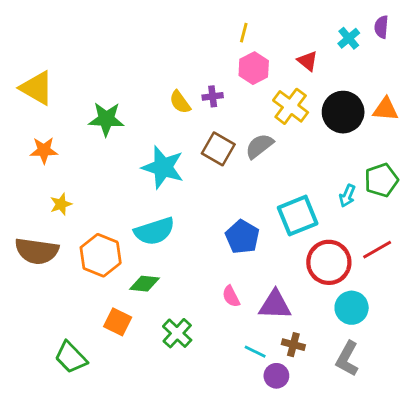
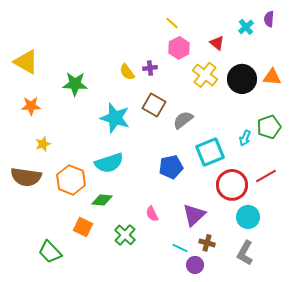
yellow line: (244, 33) -> (172, 23), turned -64
gray semicircle: (259, 146) -> (183, 120), moved
blue pentagon: (242, 237) -> (171, 167), turned 30
pink semicircle: (231, 296) -> (152, 214), moved
purple triangle: (275, 305) -> (194, 215), turned -45

